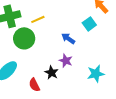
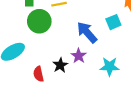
blue arrow: (68, 38) -> (87, 32), size x1.5
cyan star: (96, 74) -> (110, 66), moved

